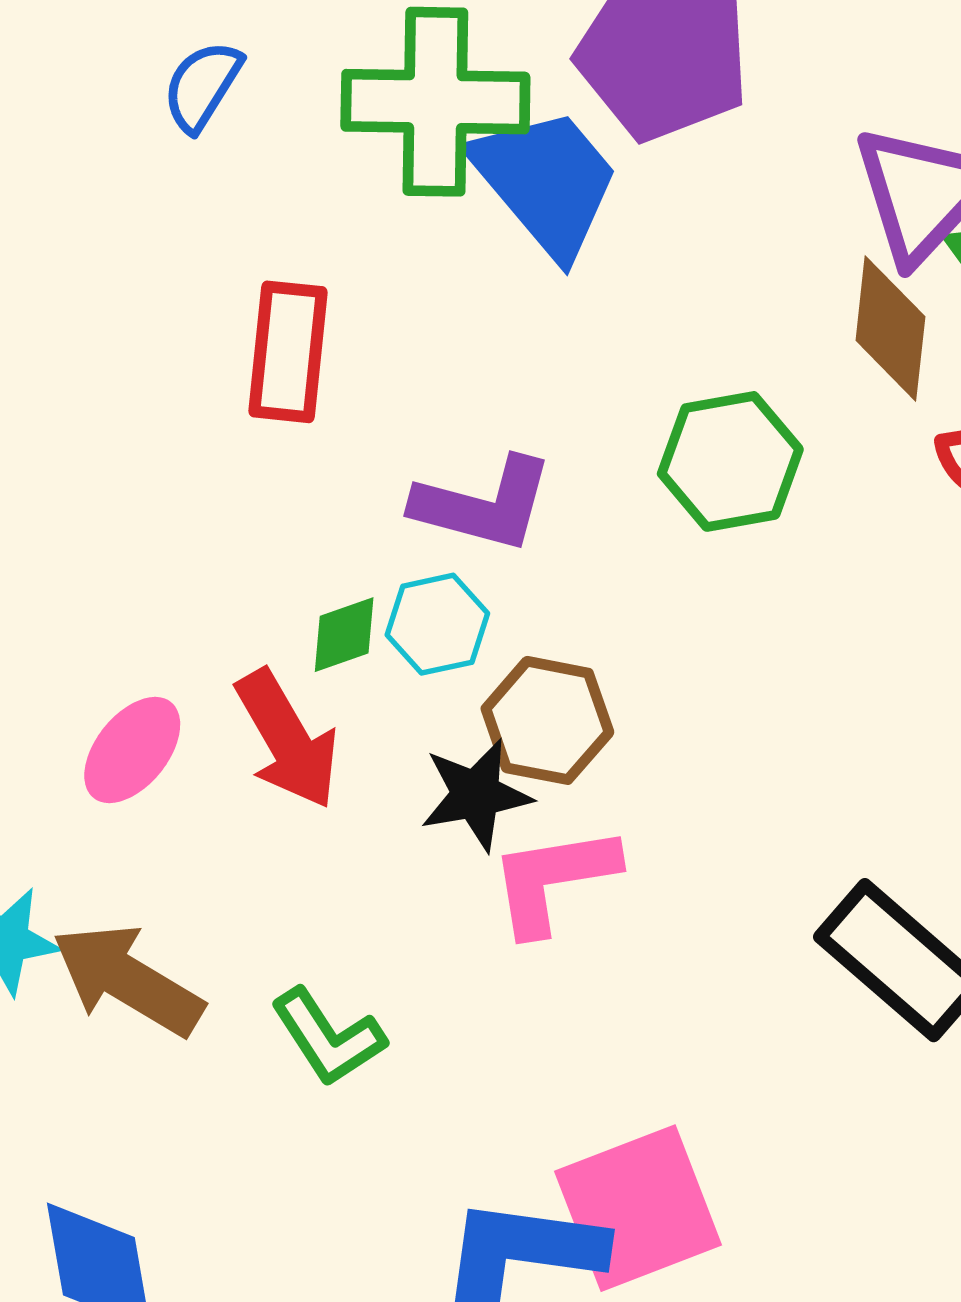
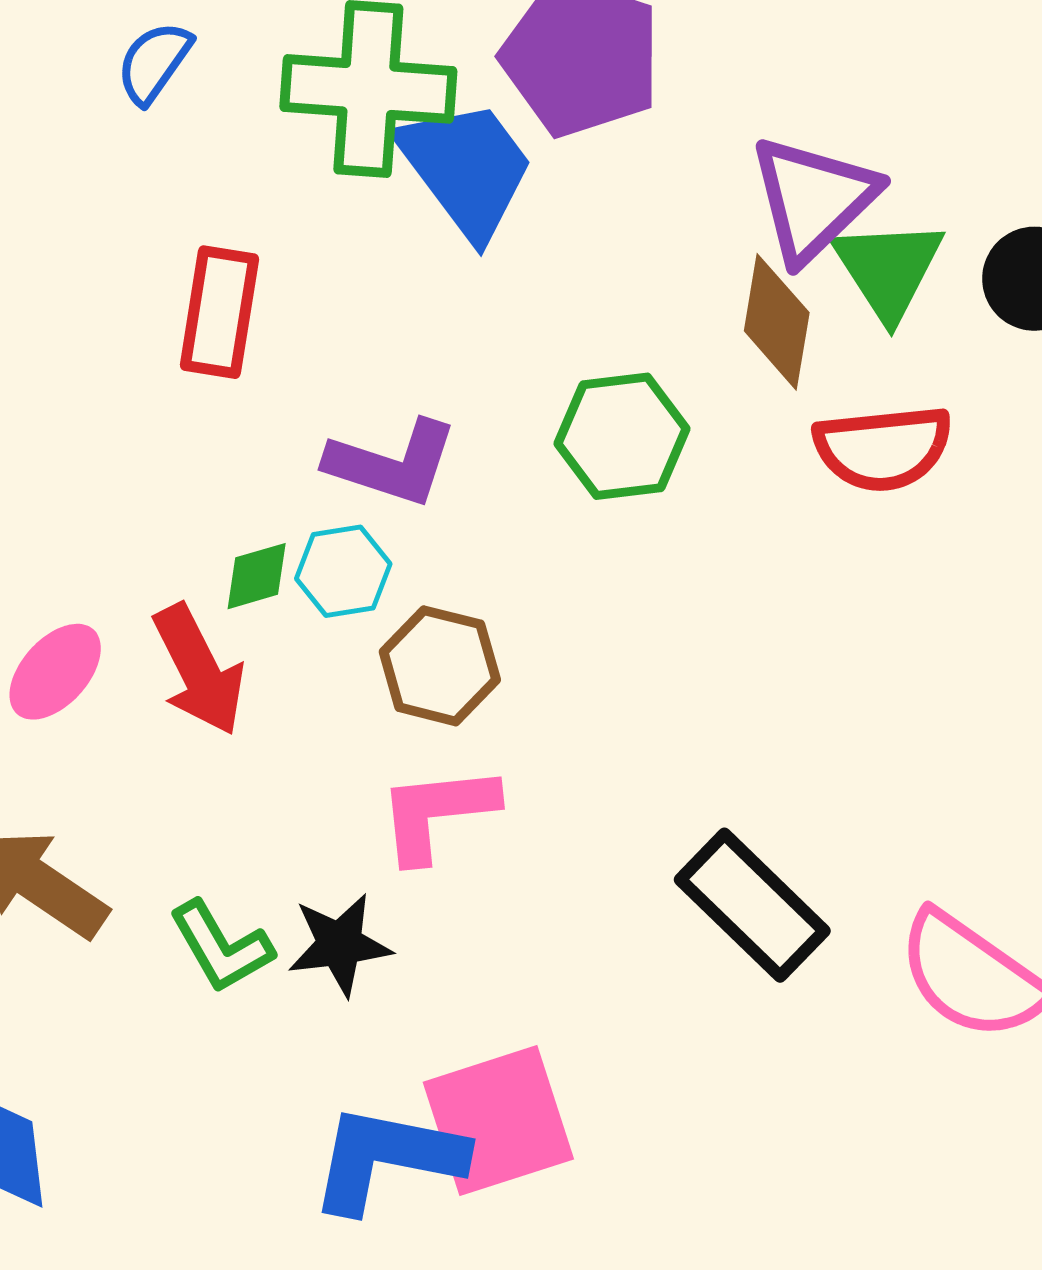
black star: (476, 795) -> (340, 944), moved

